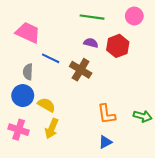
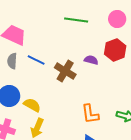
purple semicircle: (91, 43) -> (91, 60), moved
red hexagon: (118, 46) -> (115, 50), moved
gray semicircle: (28, 72) -> (12, 61), moved

